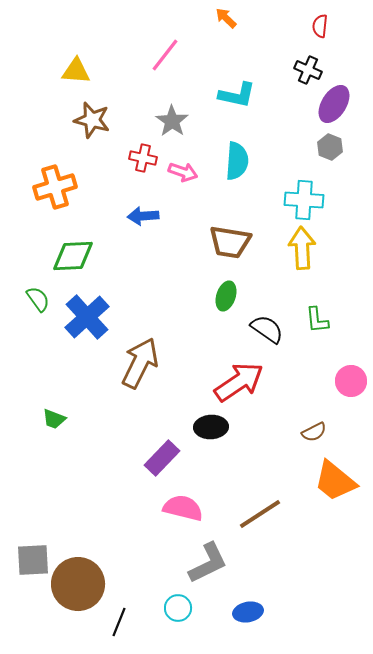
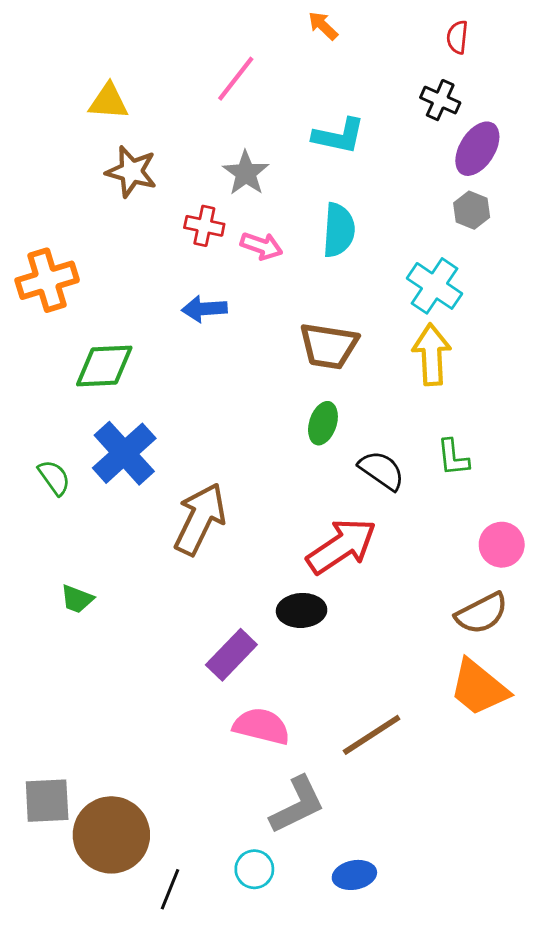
orange cross: (55, 187) -> (47, 280), moved
cyan cross: (304, 200) -> (434, 286), turned 30
green semicircle: (38, 299) -> (54, 478), moved
brown semicircle: (314, 432) -> (482, 613), moved, size x1.5

